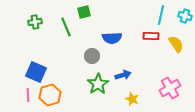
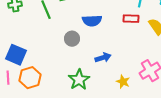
green star: (98, 84) -> (79, 80), moved
yellow star: (132, 99) -> (123, 82), moved

